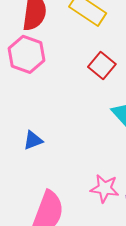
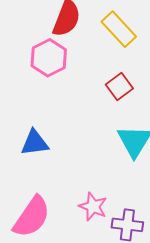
blue triangle: (33, 140) -> (35, 143), size x1.4

